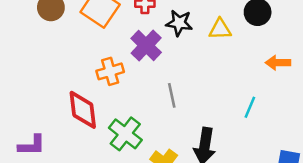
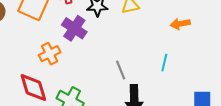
gray line: (172, 95) -> (121, 70), moved

